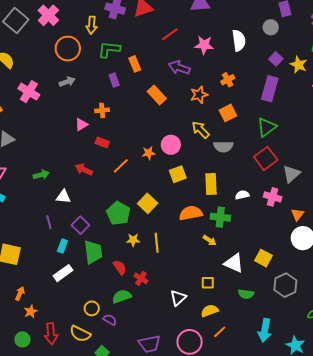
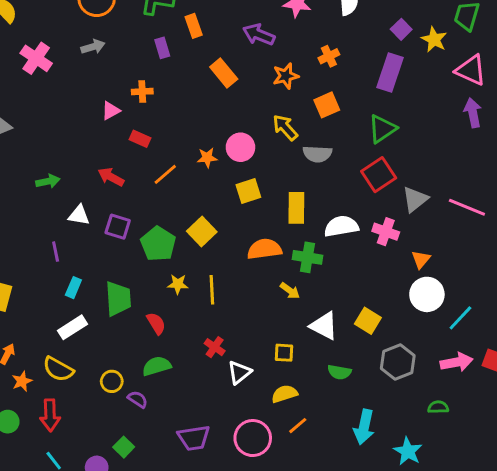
white semicircle: (242, 195) -> (341, 226), size x1.6
purple square: (80, 225) -> (118, 227), moved, turned -30
red cross: (141, 278) -> (215, 347), moved
yellow semicircle: (80, 334) -> (58, 369), moved

